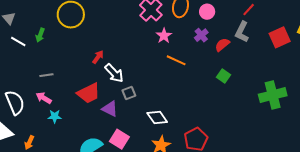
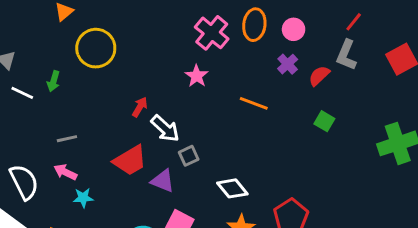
pink star: (164, 36) -> (197, 76), moved

